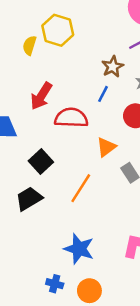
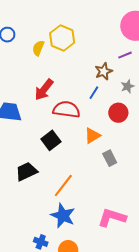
black square: (41, 161) -> (51, 140), moved
orange line: (81, 188) -> (63, 186), moved

